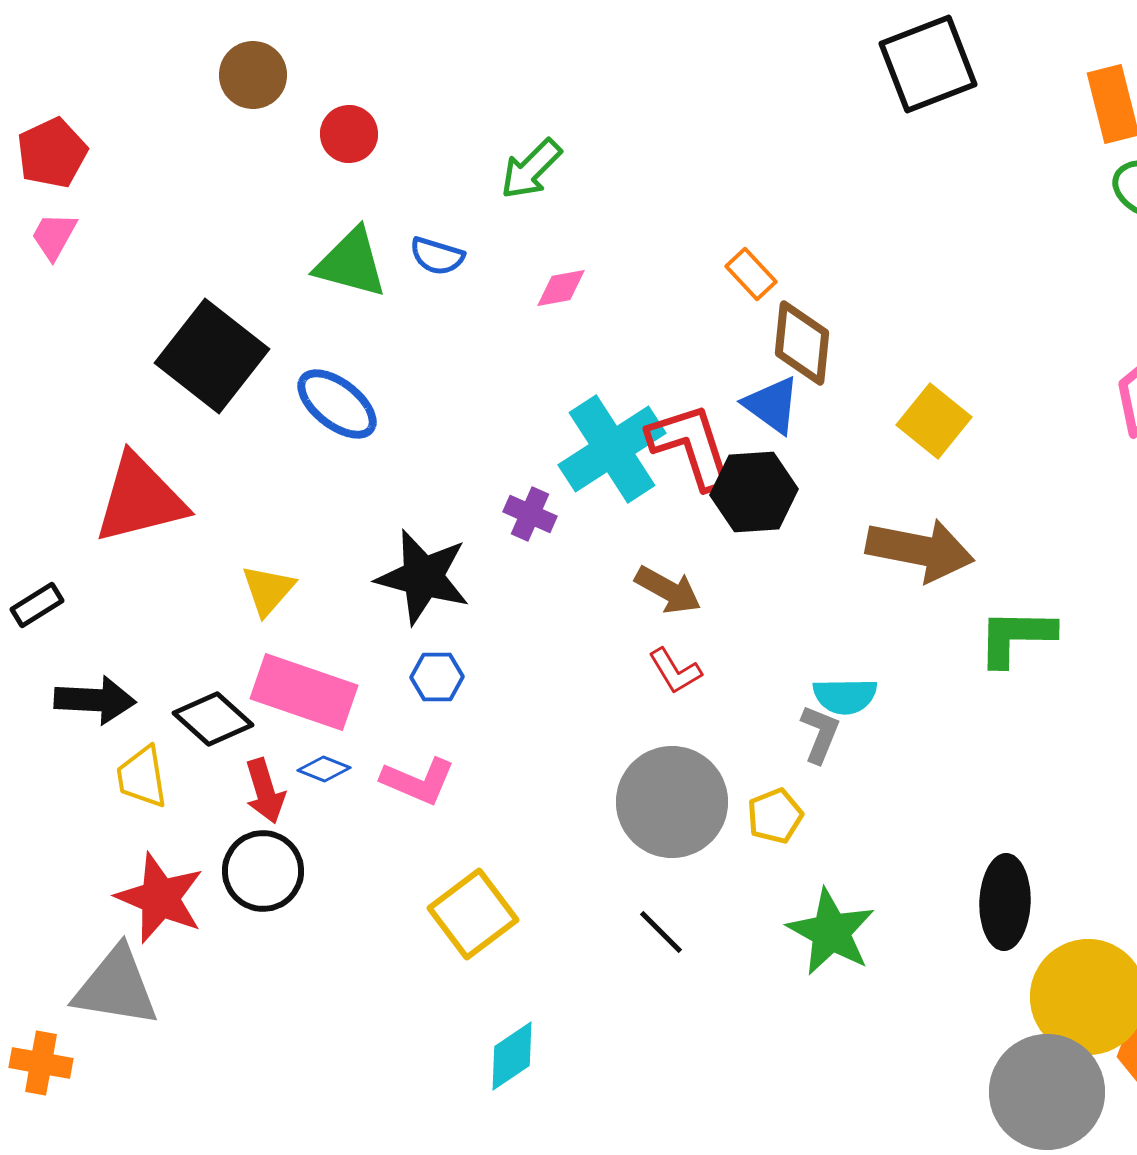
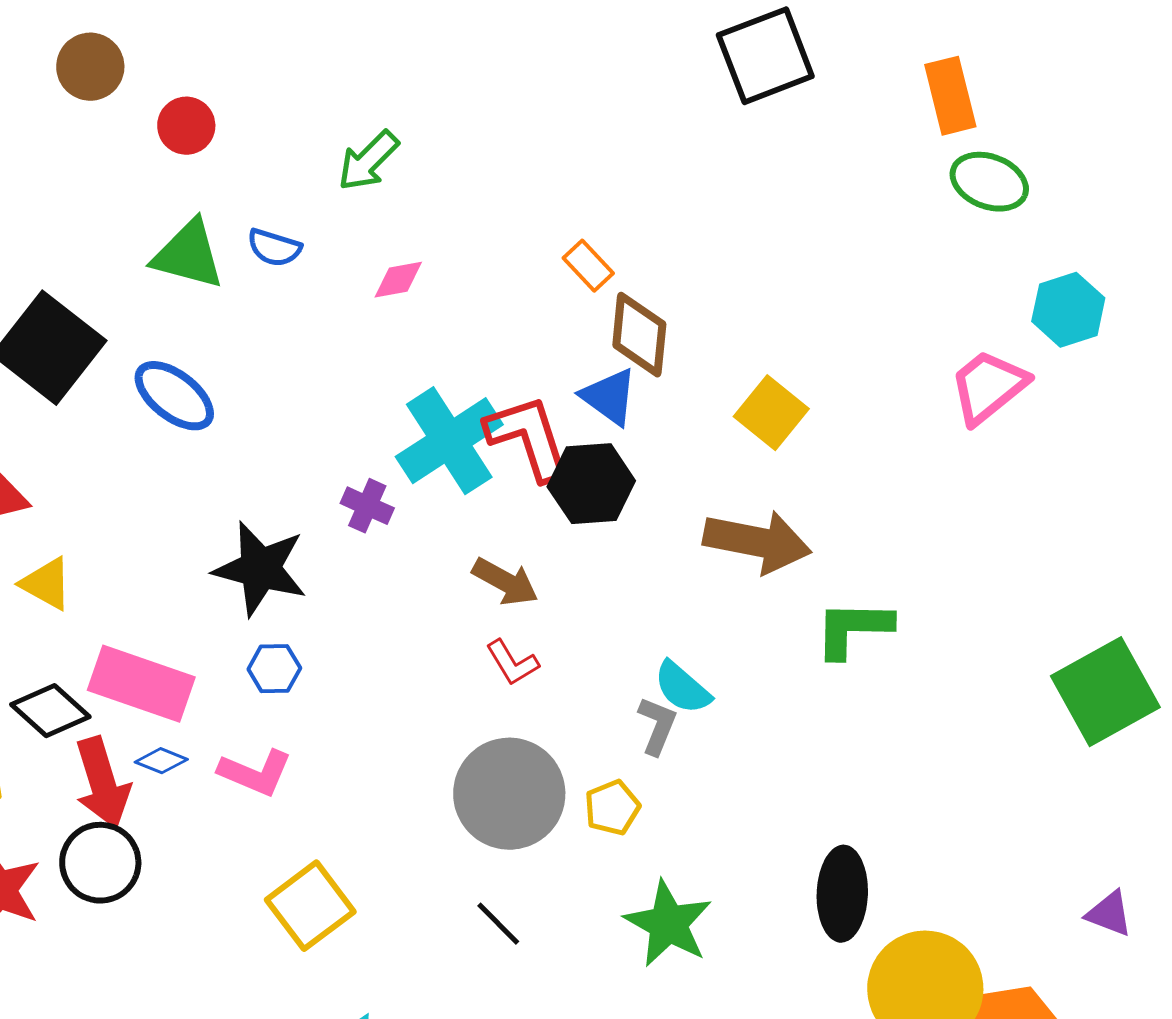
yellow triangle: (268, 590) -> (46, 584), moved, turned -42
cyan semicircle: (845, 696) -> (682, 688), turned 42
red arrow: (265, 791) -> (102, 783), size x1.4

